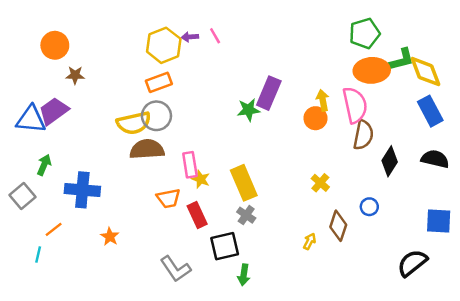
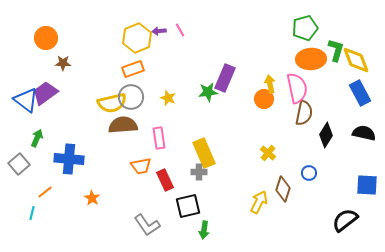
green L-shape: (402, 60) -> (336, 50), turned -60
blue triangle: (31, 119) -> (26, 100), turned 32
yellow star: (201, 179) -> (168, 98), moved
gray cross: (246, 215) -> (199, 172), moved, turned -35
yellow arrow: (310, 241) -> (259, 202), size x1.6

